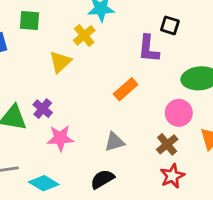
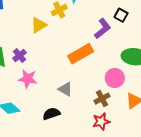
purple L-shape: (148, 49) -> (103, 28), turned -145
orange rectangle: (126, 89) -> (81, 54), size x1.4
gray triangle: (114, 142) -> (65, 89), turned 35

